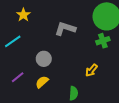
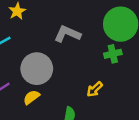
gray circle: (44, 59) -> (37, 69), size x1.6

